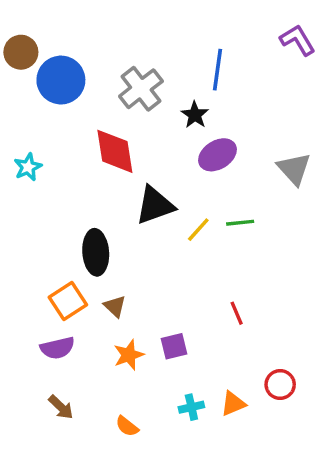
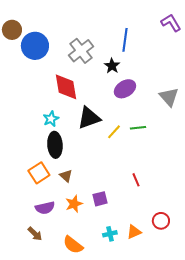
cyan star: (28, 167) -> (51, 119), moved
purple semicircle: (57, 348) -> (45, 208), moved
orange semicircle: (127, 426) -> (73, 245), size x1.5

